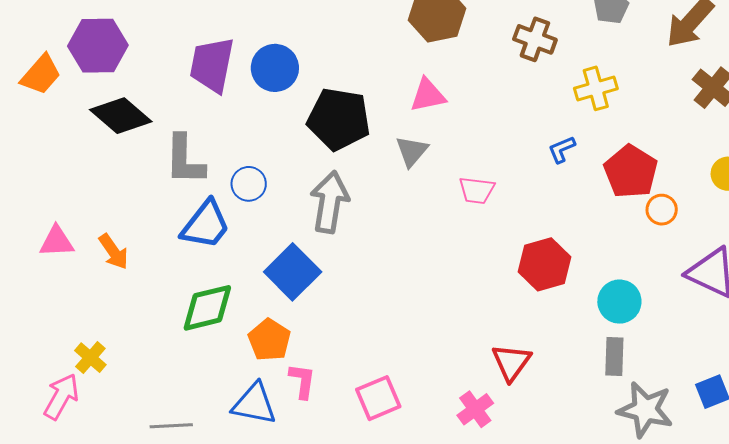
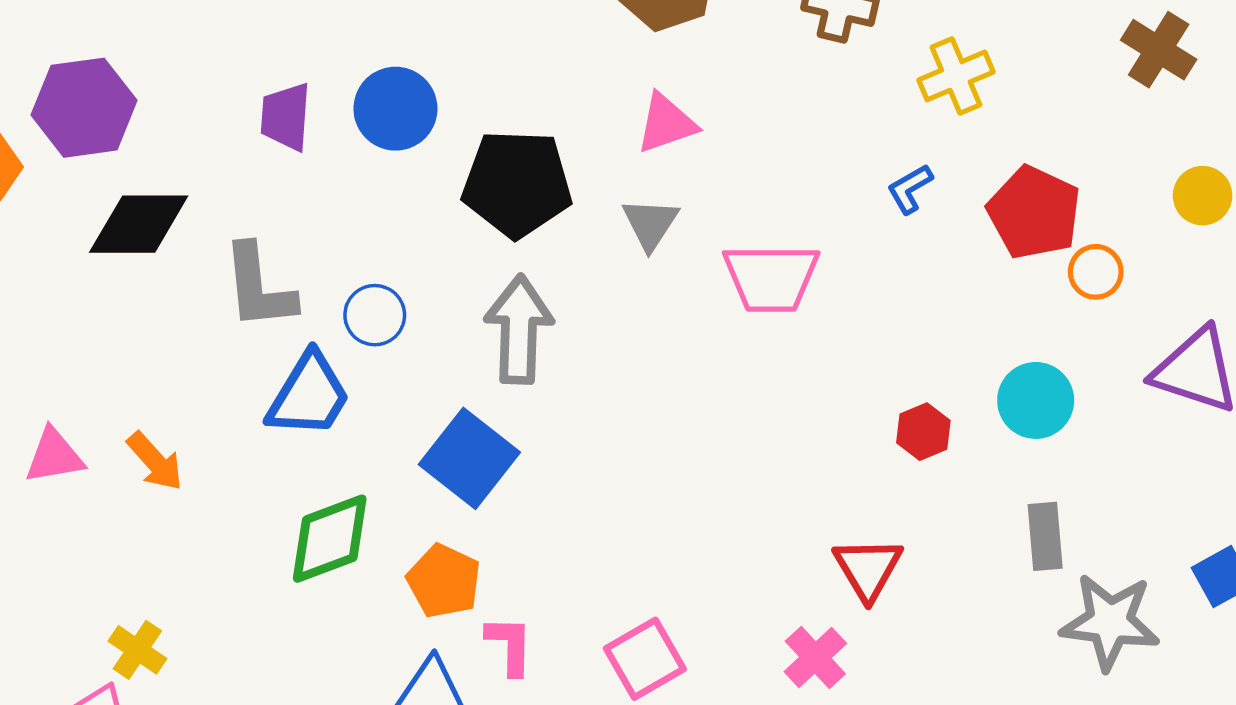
purple trapezoid: (212, 65) -> (286, 117), size x0.7
black diamond: (121, 116) -> (139, 224), turned -34
pink trapezoid: (477, 190) -> (771, 278), size x1.5
red hexagon: (545, 264) -> (923, 432), moved, size x0.6
cyan circle: (619, 302) -> (1036, 400), moved

